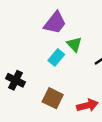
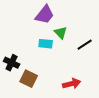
cyan rectangle: (56, 57) -> (46, 44), turned 56
brown square: (53, 98) -> (29, 79), moved

